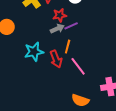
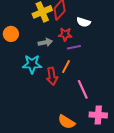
gray arrow: (57, 29) -> (45, 42), moved
pink line: (78, 66) -> (83, 89), moved

